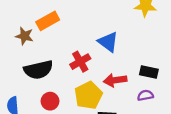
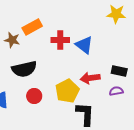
red cross: (80, 62) -> (60, 40), moved, turned 30

